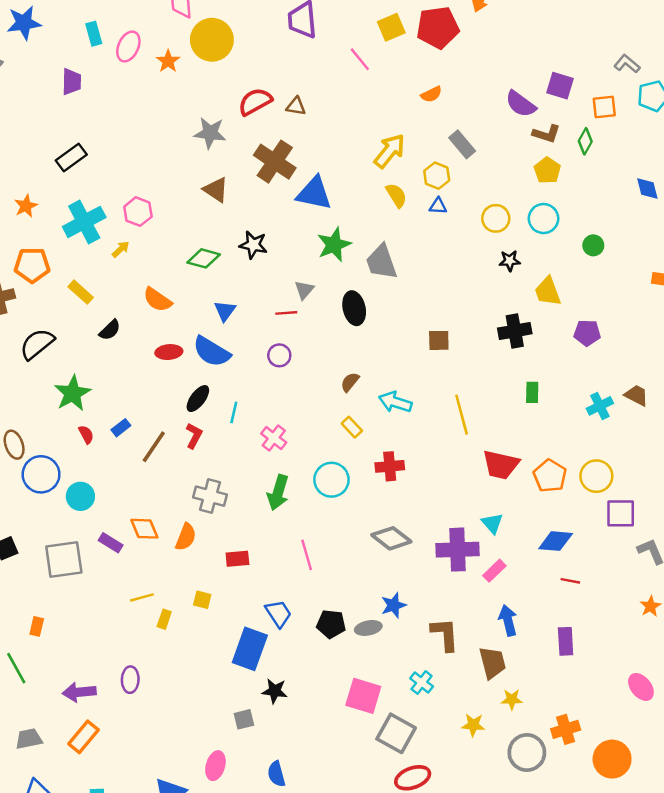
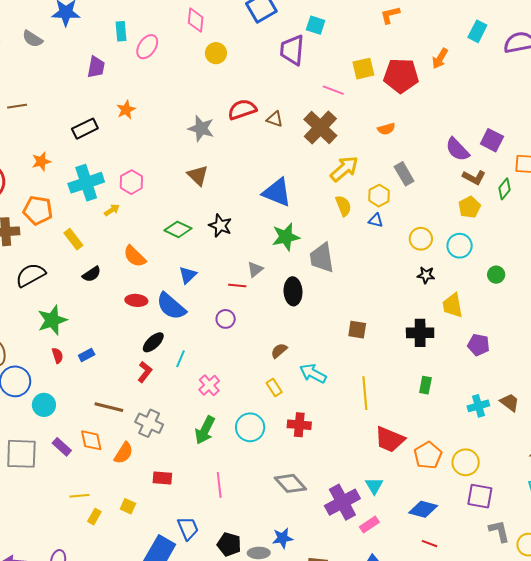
yellow circle: (212, 40) -> (216, 53), size x0.6
pink line: (360, 59) -> (333, 90), turned -40
orange star: (168, 61) -> (126, 110), moved
brown cross: (275, 162) -> (320, 128), moved
brown line: (154, 447) -> (109, 407), moved, turned 60
purple cross: (458, 550) -> (342, 502), turned -36

